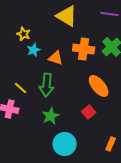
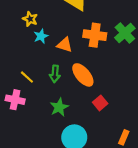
green arrow: (47, 85) -> (55, 74), size x0.7
orange ellipse: (99, 86) -> (83, 75), moved

